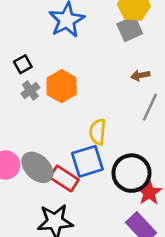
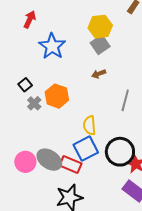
brown arrow: (140, 75) -> (99, 74), moved

